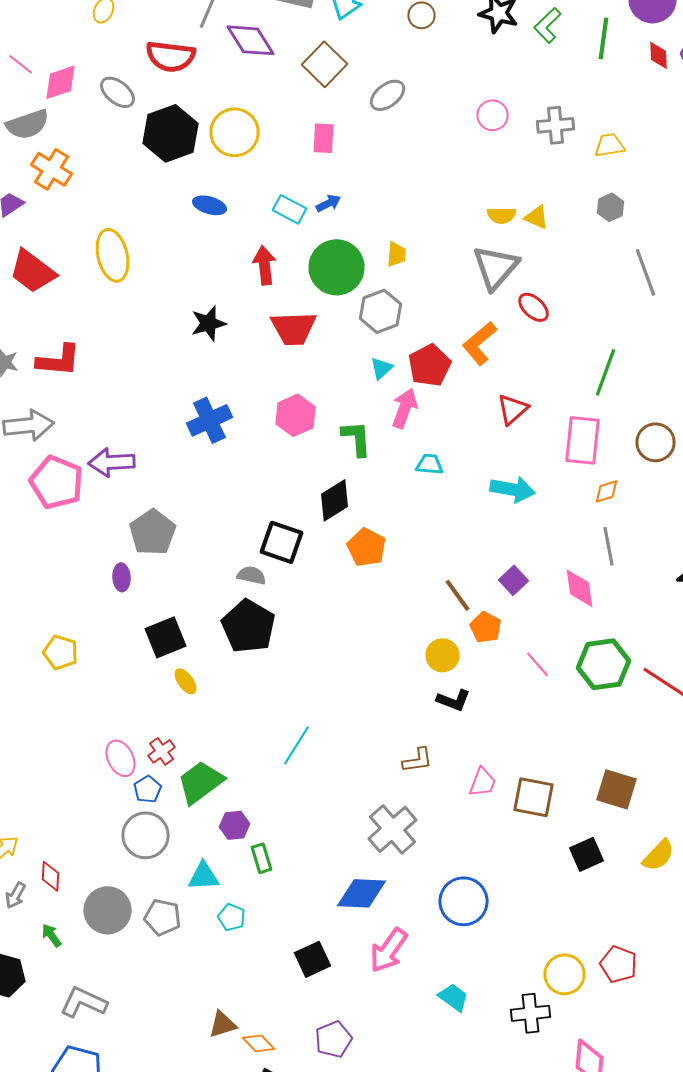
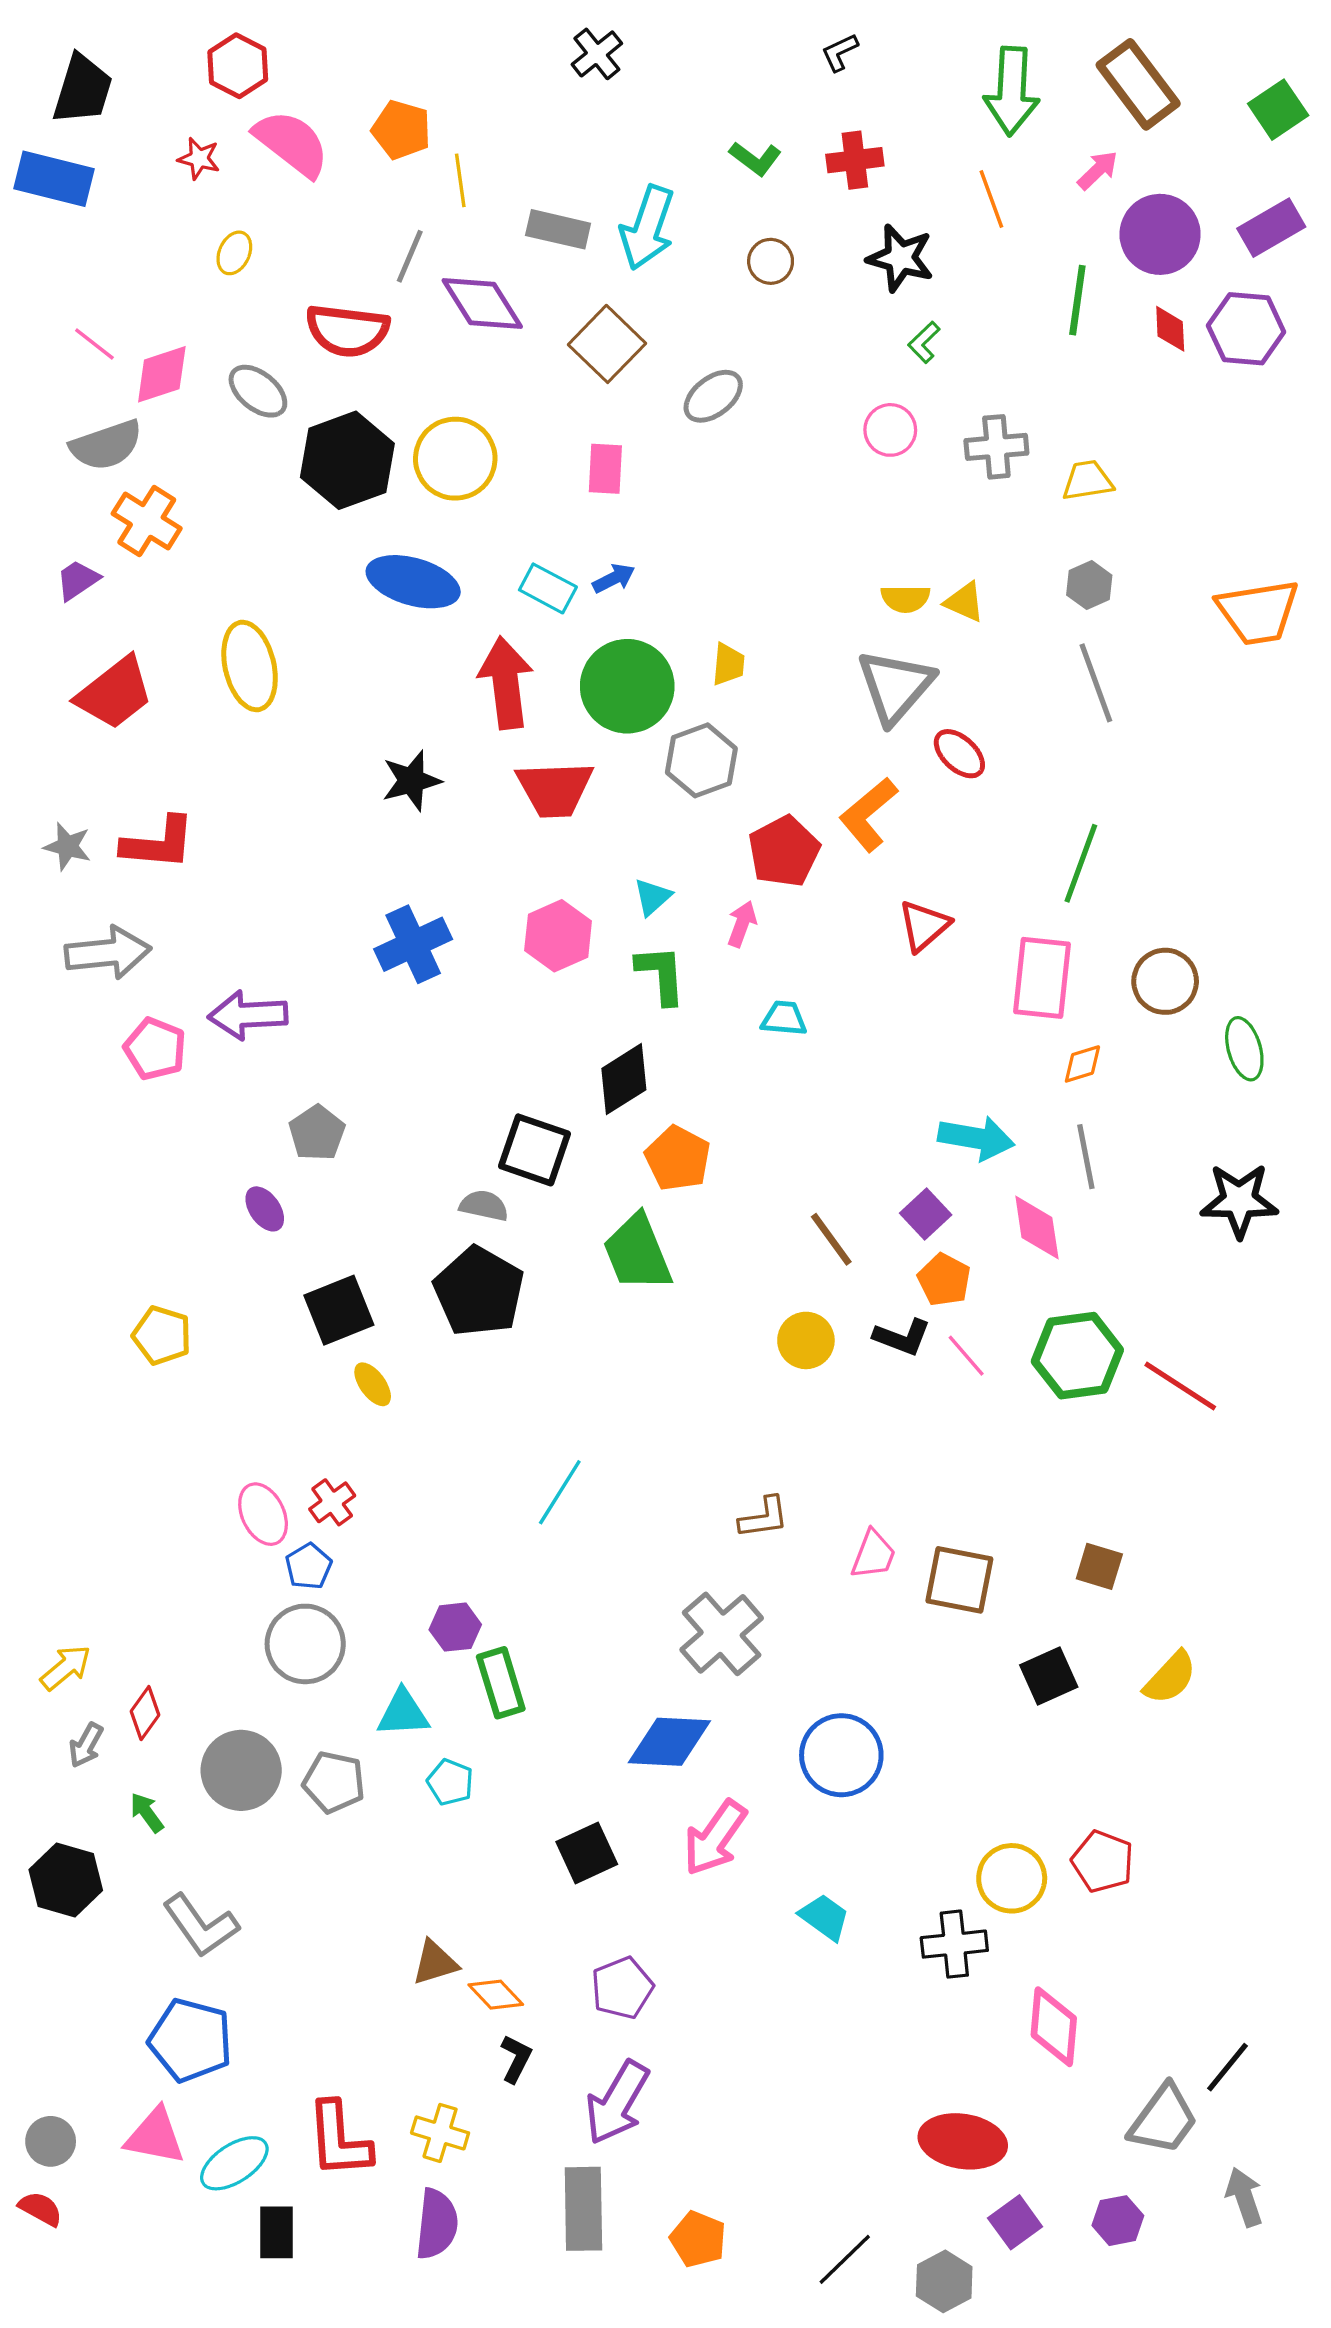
green L-shape: (548, 25) -> (924, 342), moved, size x0.7
blue ellipse: (210, 205) -> (413, 582), size x1.6
red arrow: (264, 265) -> (506, 683), size x1.4
red trapezoid: (32, 271) -> (115, 693), turned -75
gray line: (646, 272) -> (1096, 683), moved
cyan triangle: (382, 368) -> (653, 897), moved
pink arrow: (404, 408) -> (742, 924), size x0.7
pink pentagon: (56, 482) -> (155, 1049), size x0.7
cyan arrow: (512, 489) -> (976, 1138), moved
gray pentagon: (152, 532) -> (317, 1133), size x0.7
purple ellipse: (122, 577) -> (265, 1209), turned -32
orange pentagon: (486, 627) -> (944, 1280), moved
black L-shape: (454, 700) -> (902, 1337), moved
green trapezoid: (200, 782) -> (637, 1253), moved, turned -75
brown square: (616, 789) -> (1099, 1566), size x0.7
green rectangle: (262, 858) -> (501, 1683), size x1.4
red diamond: (50, 876) -> (145, 1713), turned 32
gray L-shape: (84, 1002) -> (201, 1926), turned -150

